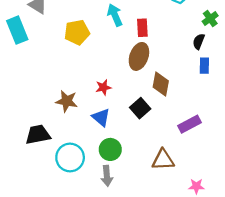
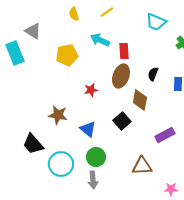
cyan arrow: (115, 15) -> (100, 40), turned -42
black semicircle: (199, 42) -> (153, 74), moved
red star: (103, 87) -> (91, 90), moved
black trapezoid: (38, 135) -> (33, 144), turned -120

